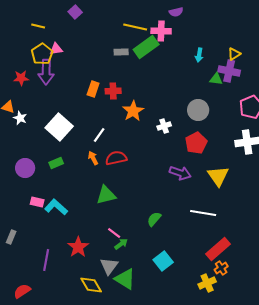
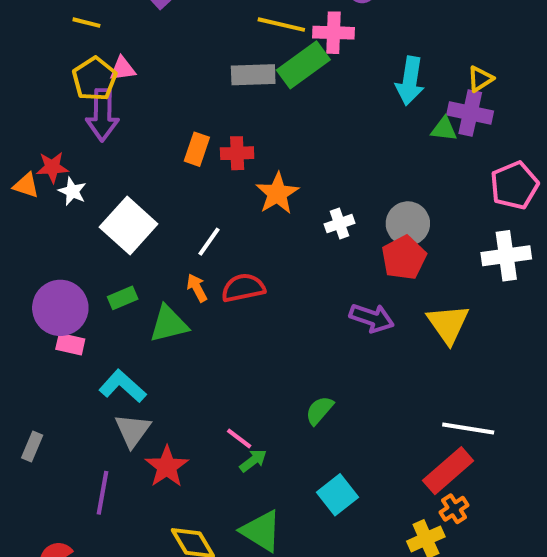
gray rectangle: (121, 52) -> (253, 75), size x1.5
cyan arrow: (199, 55) -> (410, 81), size x1.6
red star: (21, 78) -> (52, 167), moved
gray circle: (198, 110) -> (408, 224), moved
white star: (20, 118) -> (72, 191), moved
purple circle: (25, 168) -> (60, 308), size x1.4
green triangle: (106, 195) -> (169, 324), moved
pink rectangle: (37, 202) -> (70, 344), moved
white line: (203, 213) -> (468, 428), moved
gray triangle: (109, 266) -> (133, 430), moved

